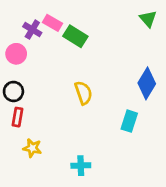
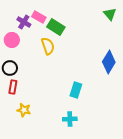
yellow semicircle: (83, 93) -> (48, 46), moved
cyan rectangle: (129, 121) -> (76, 90), moved
cyan cross: (81, 166) -> (70, 119), moved

